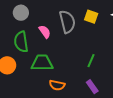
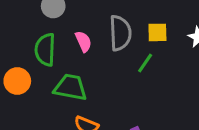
yellow square: (91, 17) -> (157, 32), turned -32
green line: (91, 61) -> (145, 63), moved

